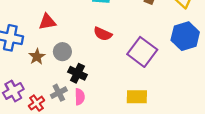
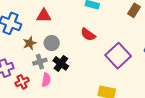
gray cross: (59, 93) -> (40, 62), moved
pink semicircle: (80, 97) -> (46, 80), moved

